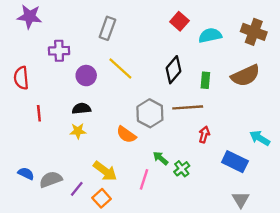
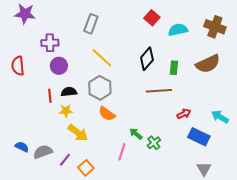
purple circle: (86, 76) -> (59, 66), moved
red line: (39, 113) -> (50, 96), moved
gray hexagon: (150, 113) -> (100, 88), moved
red arrow: (204, 135) -> (184, 114), moved, turned 48
yellow arrow: (105, 171) -> (78, 133), moved

